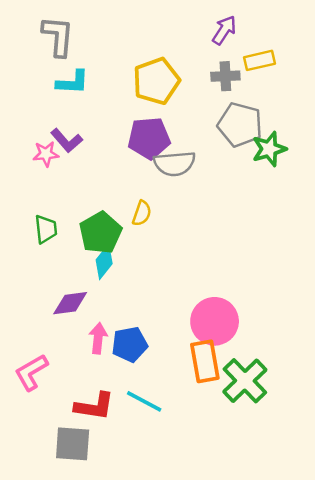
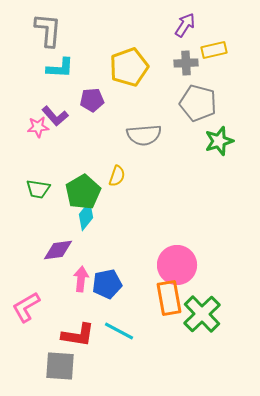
purple pentagon: (149, 138) -> (92, 100), moved, size x0.7
green star: (269, 149) -> (219, 141), moved
green trapezoid: (46, 229) -> (38, 189), turned 105

